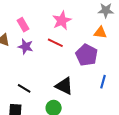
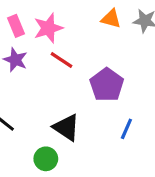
pink star: (62, 20) -> (48, 28), moved
orange triangle: (100, 33) -> (111, 19), moved

